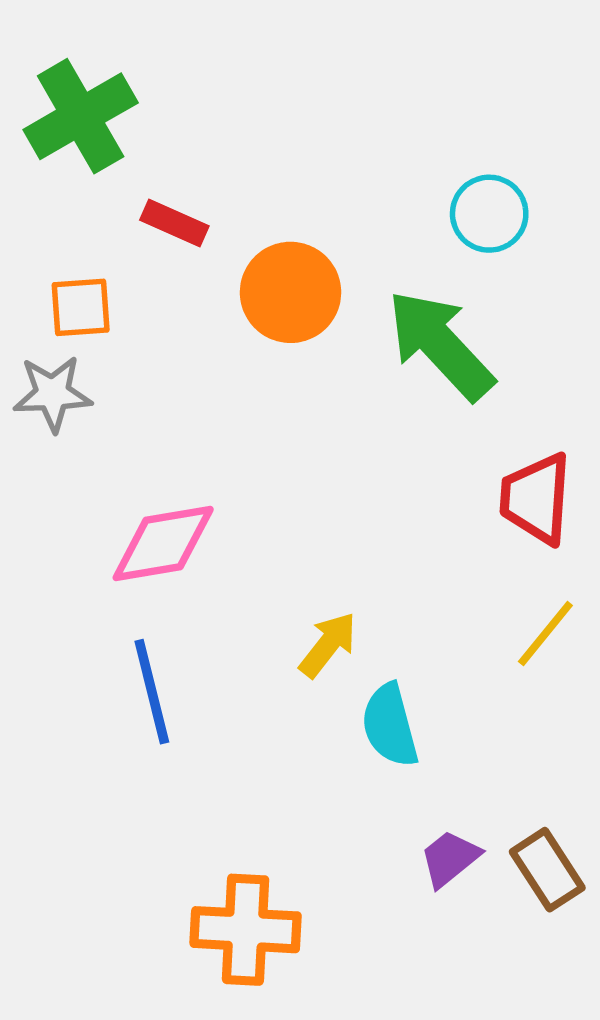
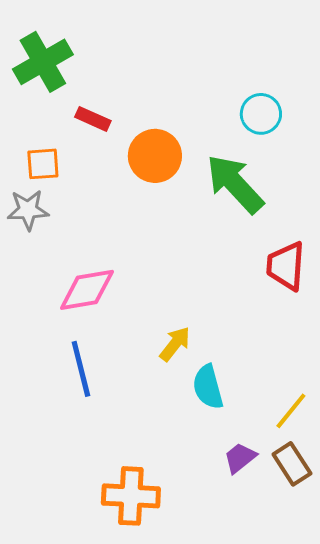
yellow line: (545, 634) -> (291, 411), moved

